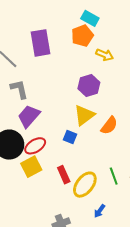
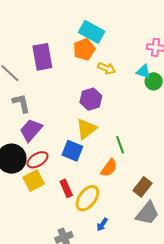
cyan rectangle: (90, 18) -> (92, 32), size x1.4
orange semicircle: (109, 126) -> (109, 168), moved
blue square: (70, 137) -> (72, 151), size x1.5
green line: (114, 176) -> (120, 145), moved

